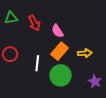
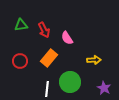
orange rectangle: (59, 51) -> (49, 58), moved
white line: (37, 63) -> (47, 89), moved

